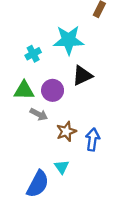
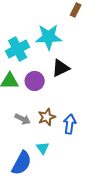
cyan cross: (33, 54) -> (18, 49), size x1.6
gray arrow: (39, 114) -> (23, 119), moved

